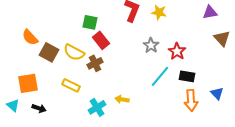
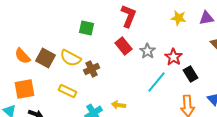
yellow star: (159, 12) -> (179, 18), moved
orange semicircle: (30, 37) -> (23, 56), moved
red rectangle: (101, 40) -> (124, 46), moved
black rectangle: (187, 76) -> (191, 74), moved, turned 49

